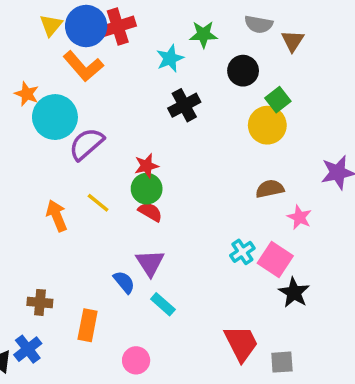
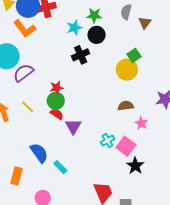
gray semicircle: (259, 24) -> (126, 12), turned 91
black circle: (243, 71) -> (97, 35), moved
purple triangle: (150, 263) -> (73, 126), moved
blue semicircle: (124, 282) -> (39, 153), size x1.5

